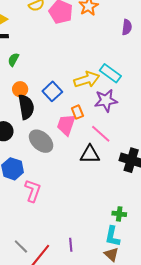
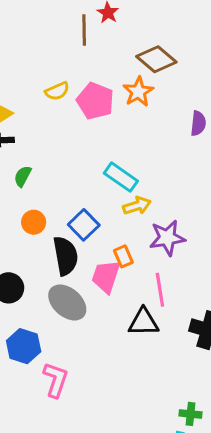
cyan rectangle: (110, 73) -> (121, 177), moved
yellow arrow: (87, 80) -> (137, 206), size x0.7
black semicircle: (26, 107) -> (66, 256), moved
pink line: (101, 134) -> (160, 290), turned 40

